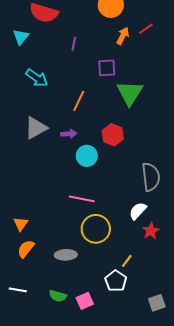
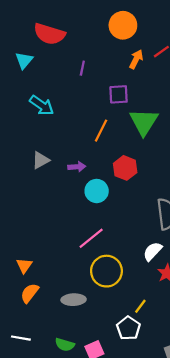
orange line: (79, 101) -> (101, 131), moved
gray triangle: (36, 128) -> (41, 160), size x0.7
pink line: (82, 199) -> (91, 238), turned -50

